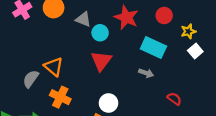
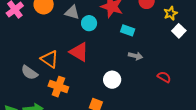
cyan rectangle: (153, 47) -> (128, 30), moved, size x0.6
red triangle: (101, 61) -> (79, 52), moved, turned -30
gray semicircle: (31, 79) -> (29, 73), turned -84
white circle: (108, 103) -> (112, 80), moved

